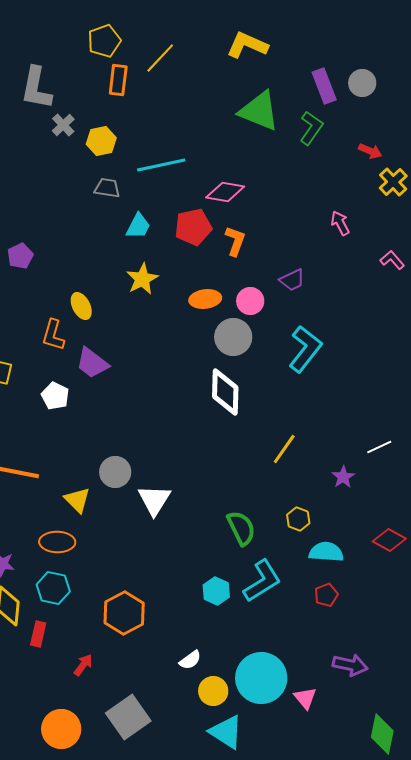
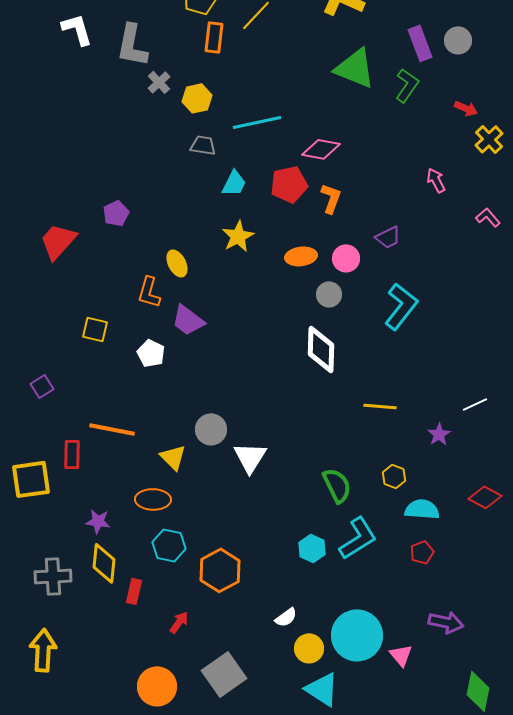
gray circle: (233, 337) -> (329, 294), size x0.7
yellow line: (284, 449) -> (380, 406), turned 60
cyan hexagon: (53, 588) -> (169, 545), moved

